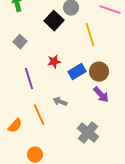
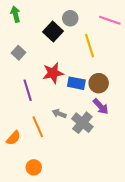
red star: (54, 62) -> (53, 73), size x1.5
blue rectangle: (77, 72) -> (76, 83), turned 42
gray cross: (88, 133) -> (82, 123), moved

